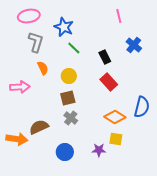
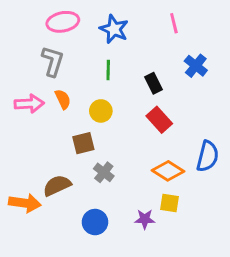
pink ellipse: (29, 16) -> (63, 22), moved
blue star: (64, 27) -> (114, 29), moved
green line: (74, 48) -> (108, 70), turned 48
pink arrow: (20, 87) -> (29, 104), moved
brown square: (68, 98) -> (83, 143), moved

